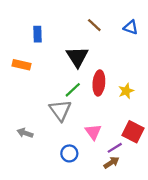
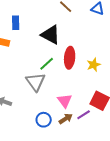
blue rectangle: (38, 34) -> (16, 23), moved
black triangle: (77, 57) -> (51, 35), turned -30
brown arrow: (111, 163) -> (66, 119), moved

